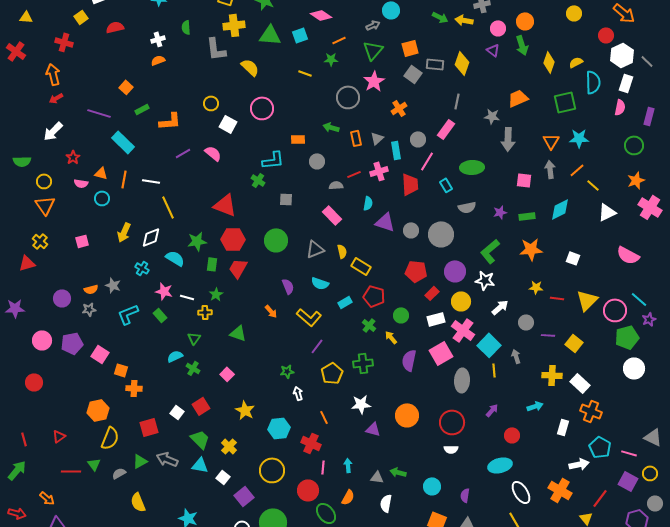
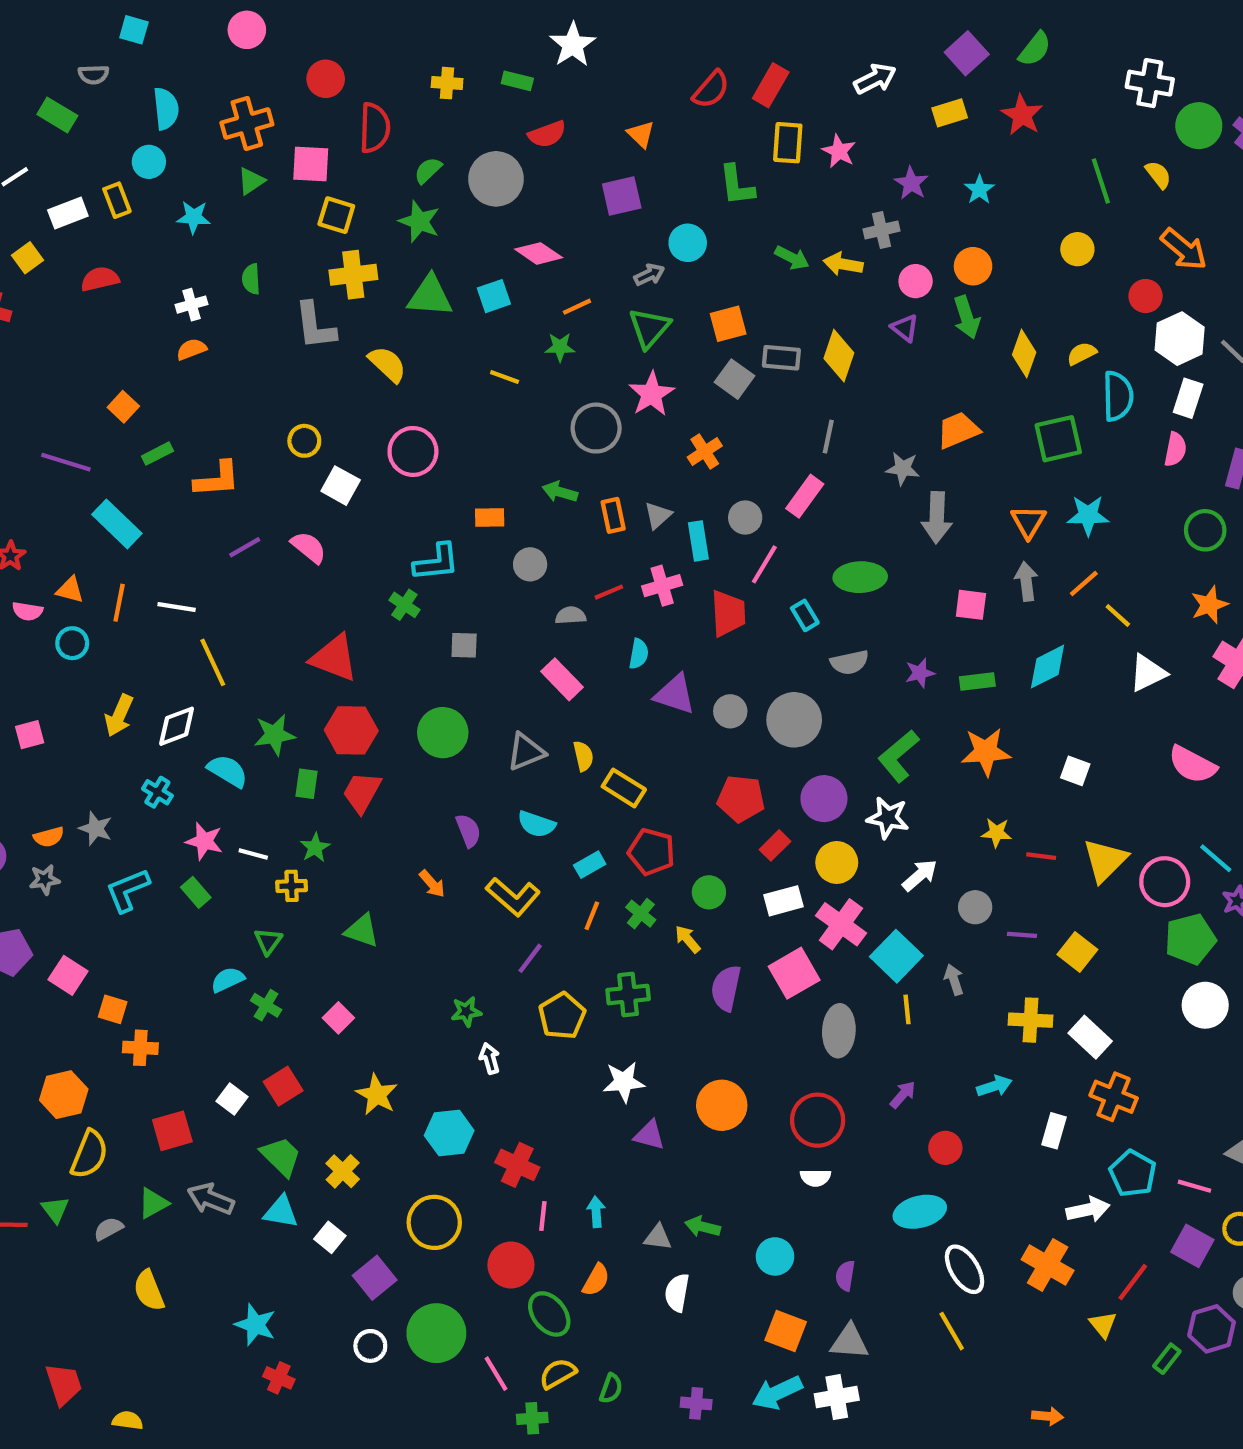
orange line: (324, 417) -> (592, 916), moved, turned 48

